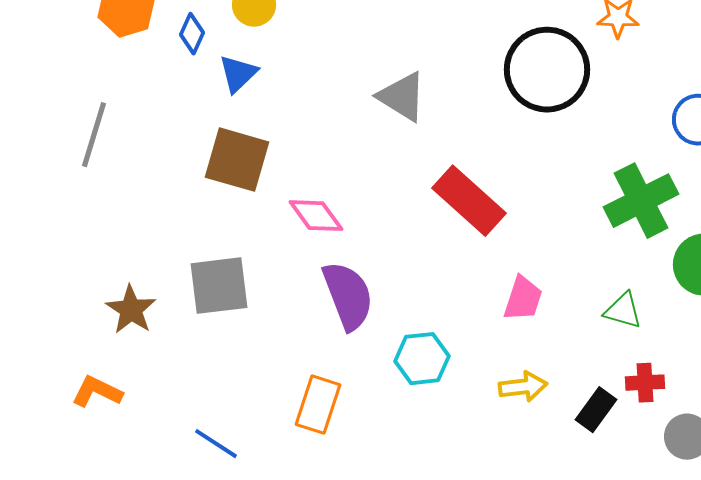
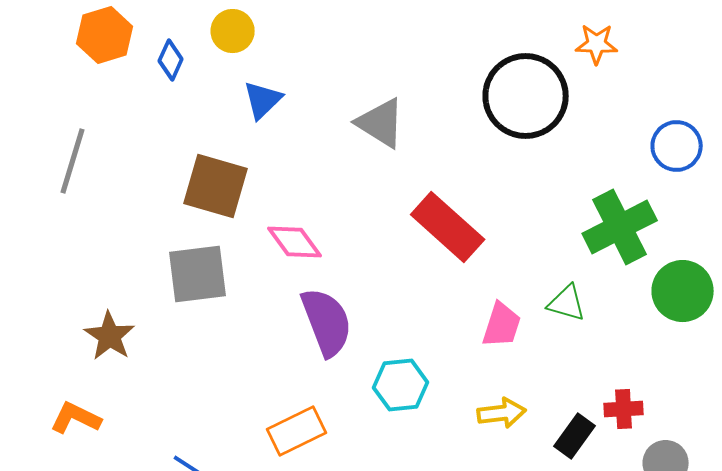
blue triangle: (238, 74) -> (263, 100), moved
gray square: (219, 286) -> (198, 274), moved
green triangle: (623, 311) -> (567, 303), moved
orange rectangle: (318, 405) -> (297, 431), turned 46

